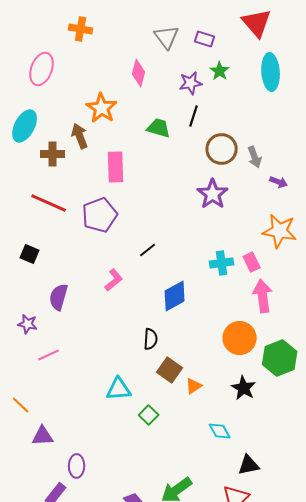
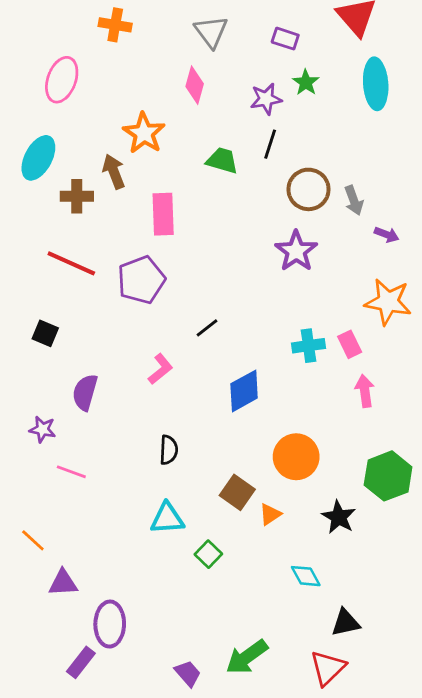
gray triangle: (167, 37) -> (211, 32), moved
pink arrow: (263, 296) -> (365, 391), size x0.7
orange circle: (240, 338) -> (296, 457), moved
black semicircle: (151, 339) -> (169, 450), moved
pink line: (49, 355) -> (71, 472), turned 45
purple ellipse: (77, 466) -> (110, 624), size x1.4

